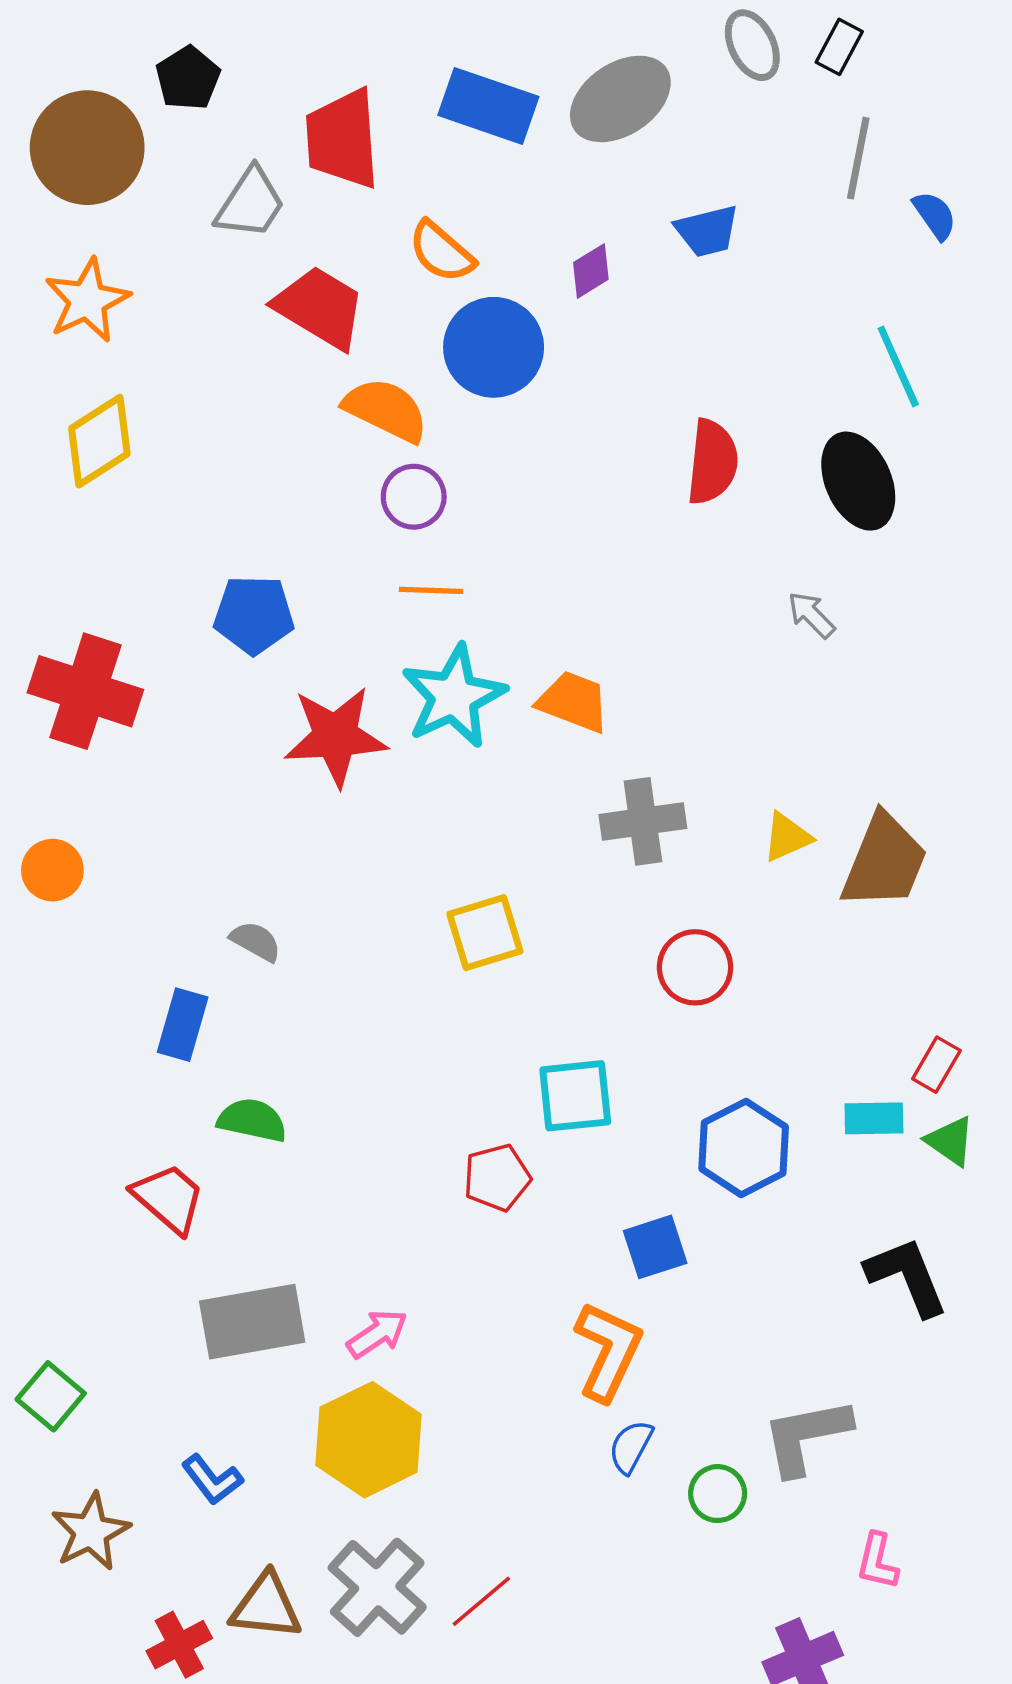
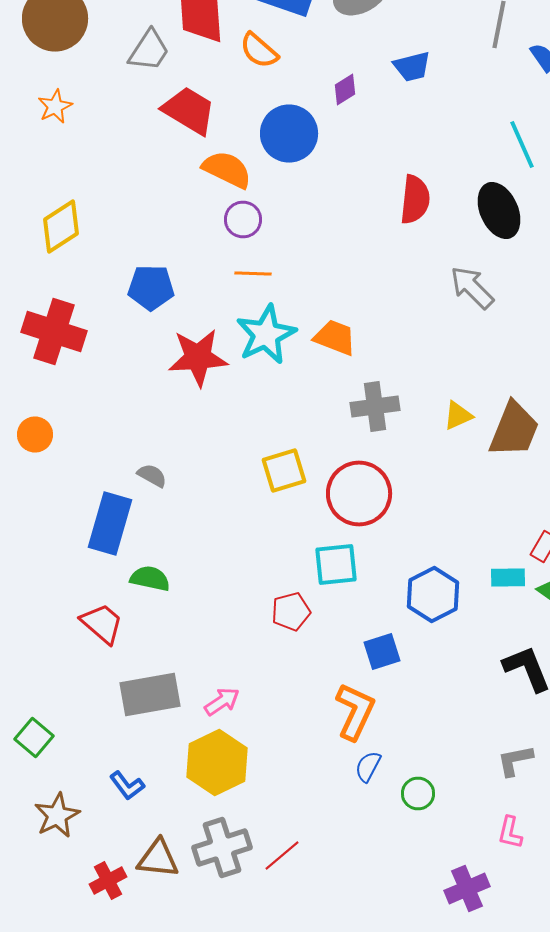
orange semicircle: (441, 252) -> (259, 50), moved
orange star: (87, 300) -> (55, 106), size x0.7
yellow diamond: (99, 441) -> (61, 226), moved
gray arrow: (811, 615) -> (472, 288), size x1.6
red circle: (695, 967) -> (359, 494), moved, size x1.5
blue rectangle: (183, 1025) -> (110, 524), size x1.5
gray L-shape: (806, 1436) -> (515, 760), moved, size x0.7
gray cross: (377, 1587) -> (222, 848), turned 30

